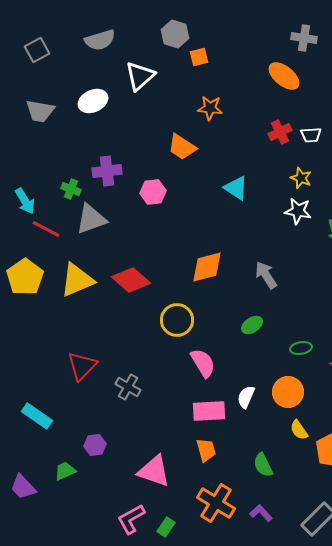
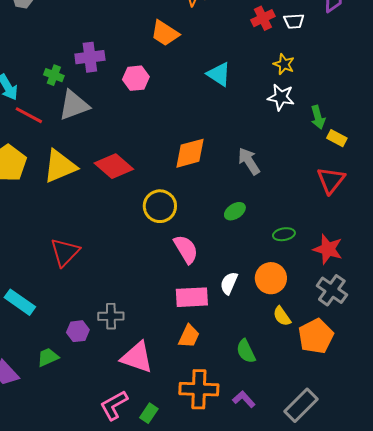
gray cross: (128, 387) -> (111, 316), moved, turned -30
orange trapezoid: (206, 450) -> (189, 336), turned 40
orange cross: (216, 503) -> (199, 389), turned -30

